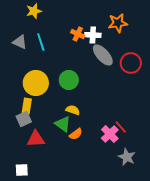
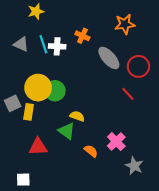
white cross: (93, 35) -> (57, 46), moved
green circle: (69, 80) -> (55, 91), moved
gray square: (24, 119) -> (13, 103), moved
red line: (121, 127) -> (128, 94), moved
orange semicircle: (76, 134) -> (91, 151), moved, turned -104

